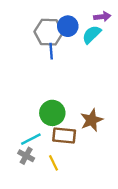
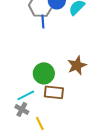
brown star: (92, 120) -> (77, 65), moved
yellow line: (53, 163) -> (40, 123), moved

